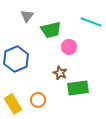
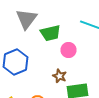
gray triangle: (27, 16) -> (26, 19), size x1.6

